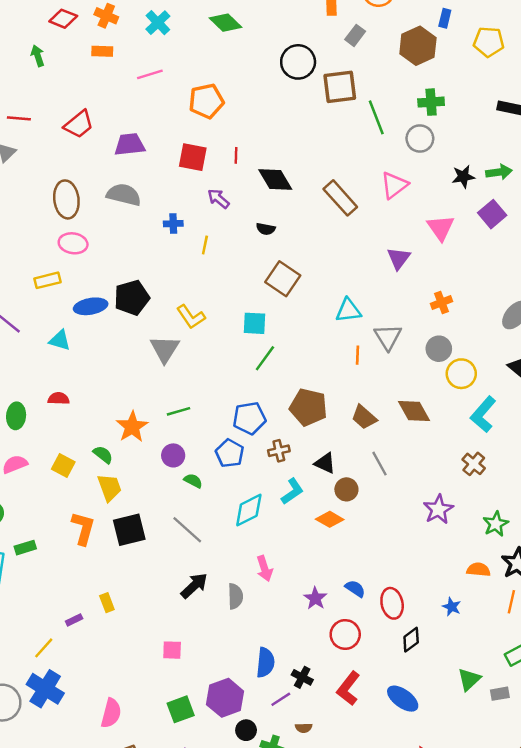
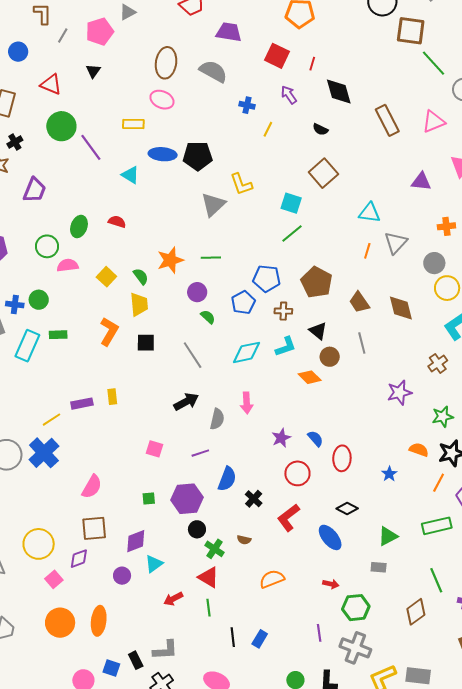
green line: (376, 117) -> (433, 63), turned -36
purple triangle: (399, 258) -> (421, 182), turned 45
black square: (129, 530) -> (146, 343), size x0.7
purple rectangle: (74, 620) -> (82, 404), size x1.5
black diamond: (411, 640) -> (347, 509), moved, turned 50
gray rectangle: (500, 694) -> (379, 567), moved
purple line: (281, 699) -> (200, 453), moved
green square: (181, 709) -> (149, 498), size x0.6

